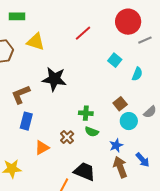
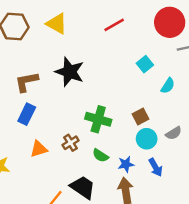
green cross: (86, 113) -> (98, 119), size x1.5
green semicircle: (92, 132) -> (100, 156), moved
blue arrow: (143, 160) -> (156, 167), moved

